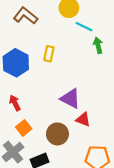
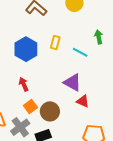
cyan line: (84, 27) -> (80, 52), moved
brown circle: (57, 134) -> (50, 111), moved

